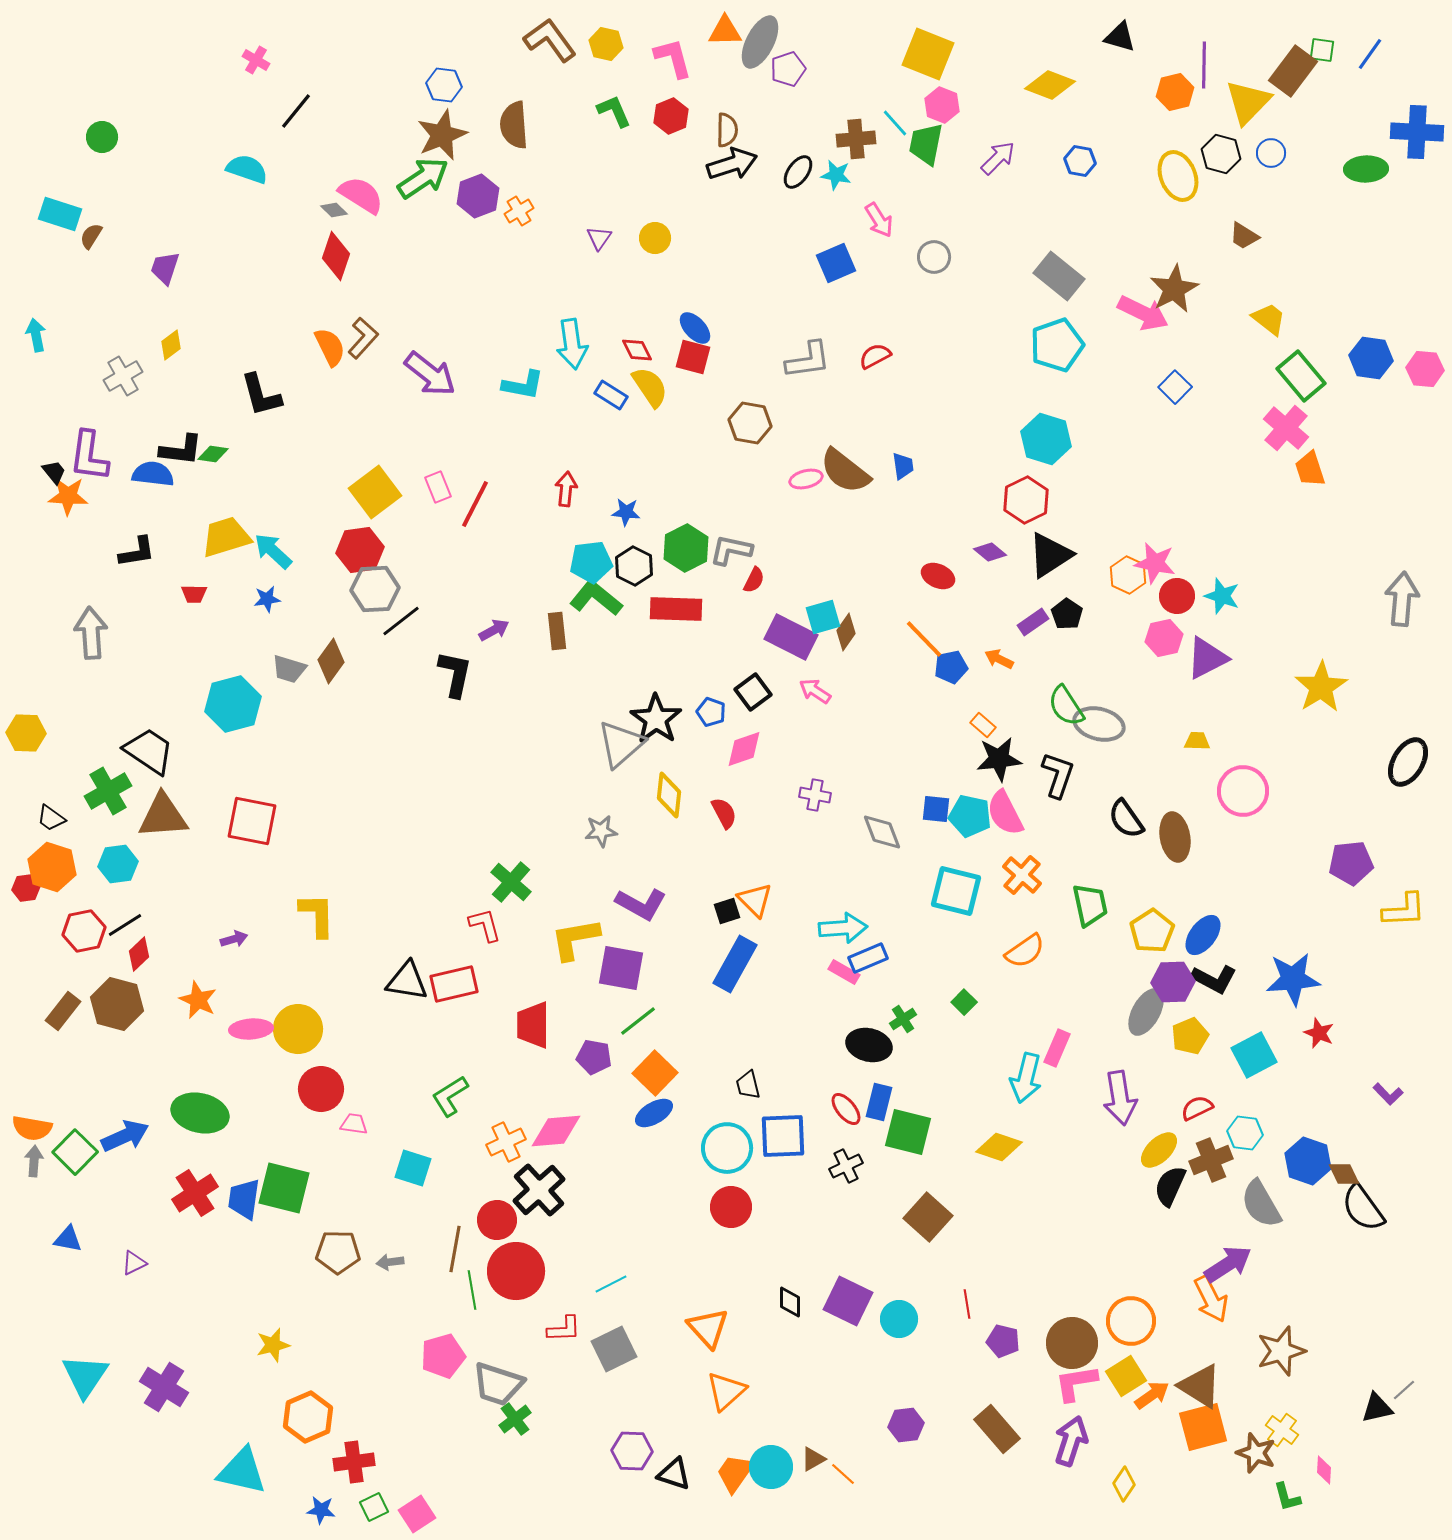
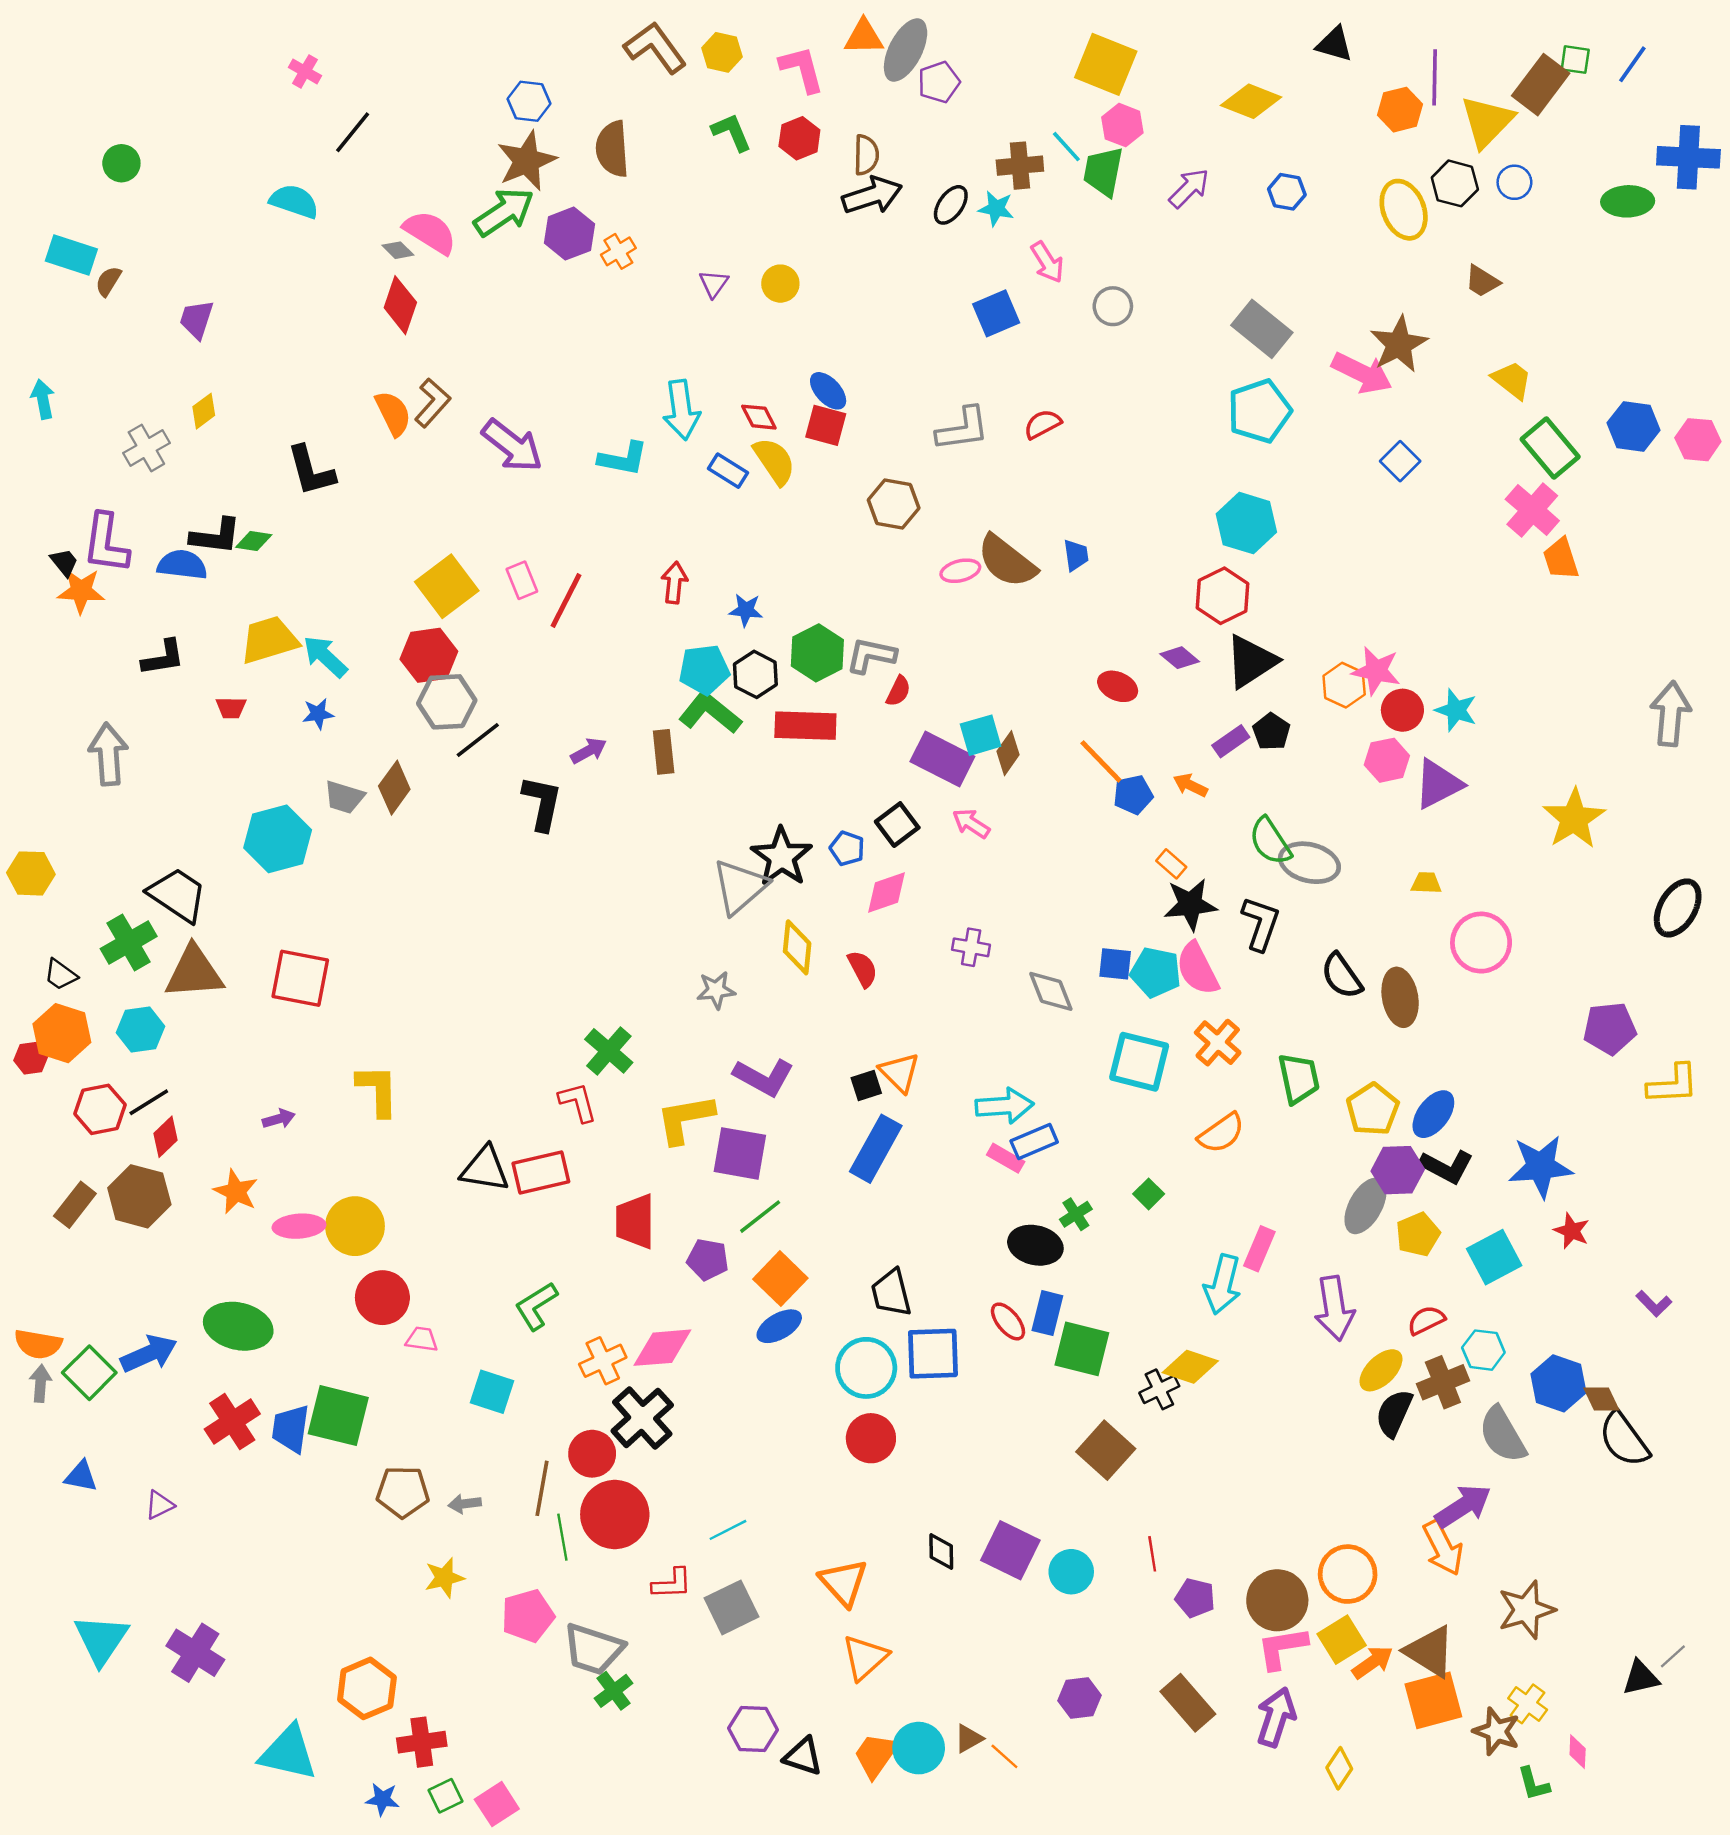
black trapezoid: (748, 1085) -> (891, 1293), size x1.4
black cross: (846, 1166) -> (1159, 1389), moved
yellow star: (273, 1345) -> (444, 1578), moved

